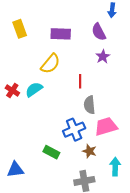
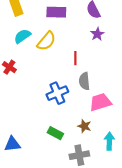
cyan semicircle: (34, 89) -> (22, 36), moved
blue cross: (74, 130) -> (57, 93), moved
green rectangle: (51, 152) -> (55, 133), moved

